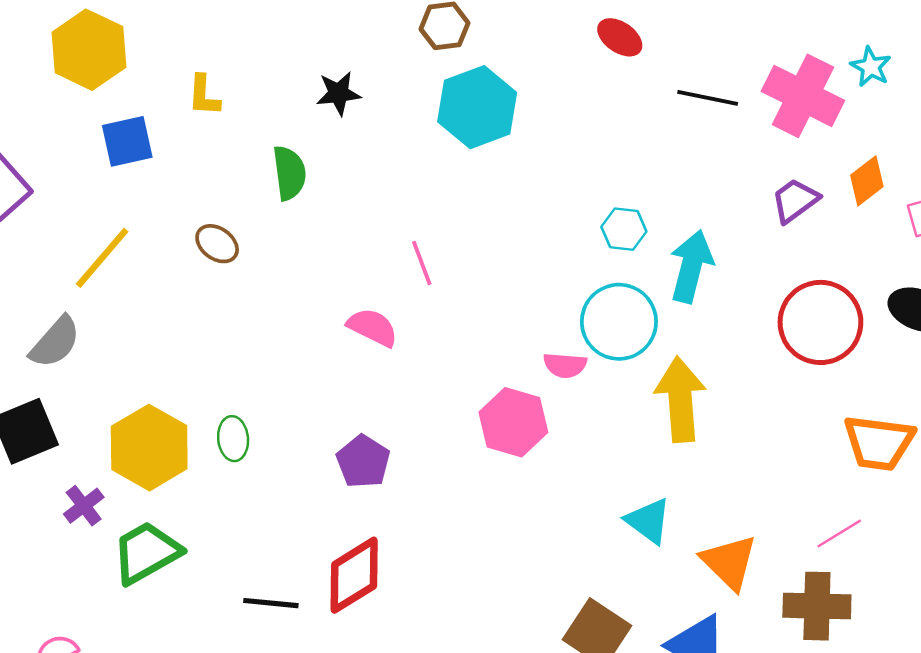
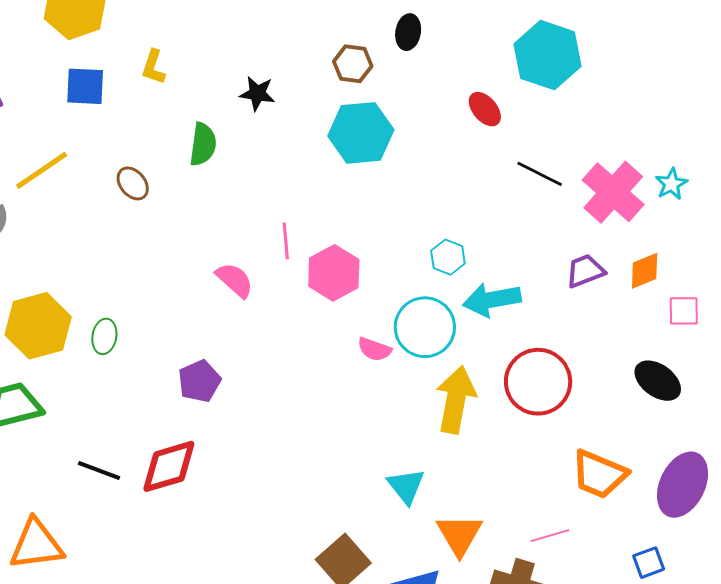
cyan arrow: (691, 266) -> (492, 300), turned -130
red circle: (820, 322) -> (538, 382), moved
pink hexagon: (513, 422) -> (334, 273), moved

